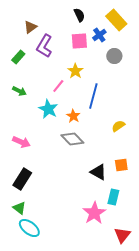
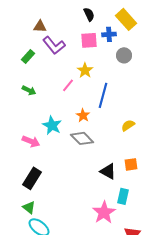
brown triangle: (30, 27) -> (40, 26), turned 40
blue cross: (99, 35) -> (109, 34), turned 32
purple L-shape: (44, 46) -> (54, 45), turned -70
cyan star: (48, 109) -> (52, 125), moved

